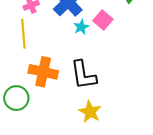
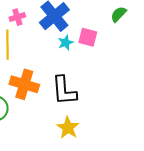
pink square: (103, 20) -> (88, 37), turned -30

